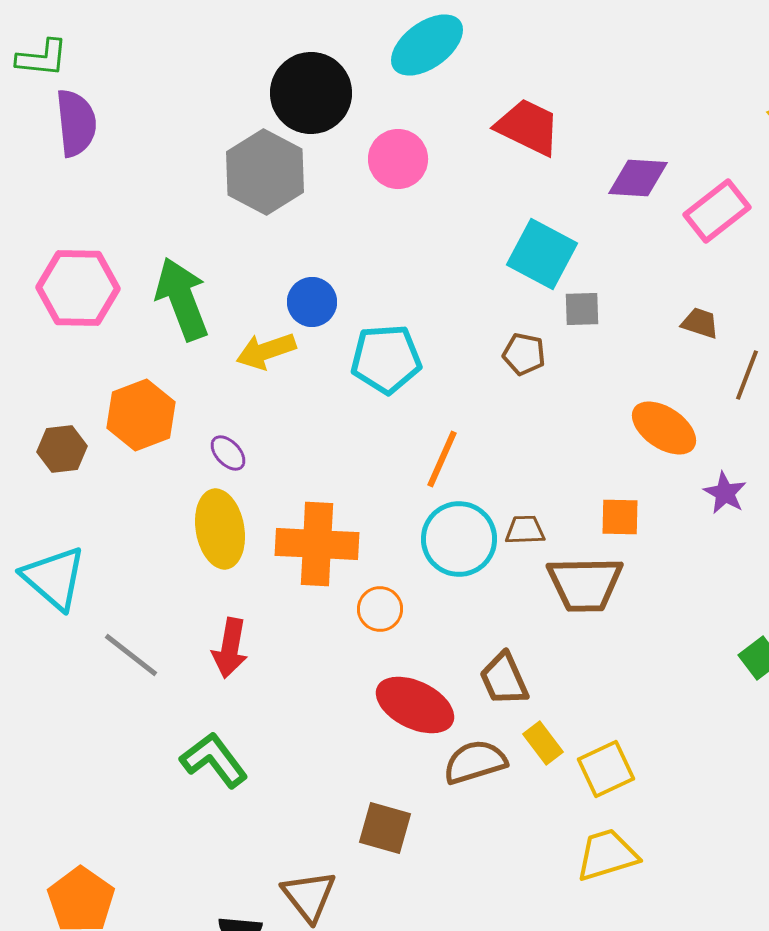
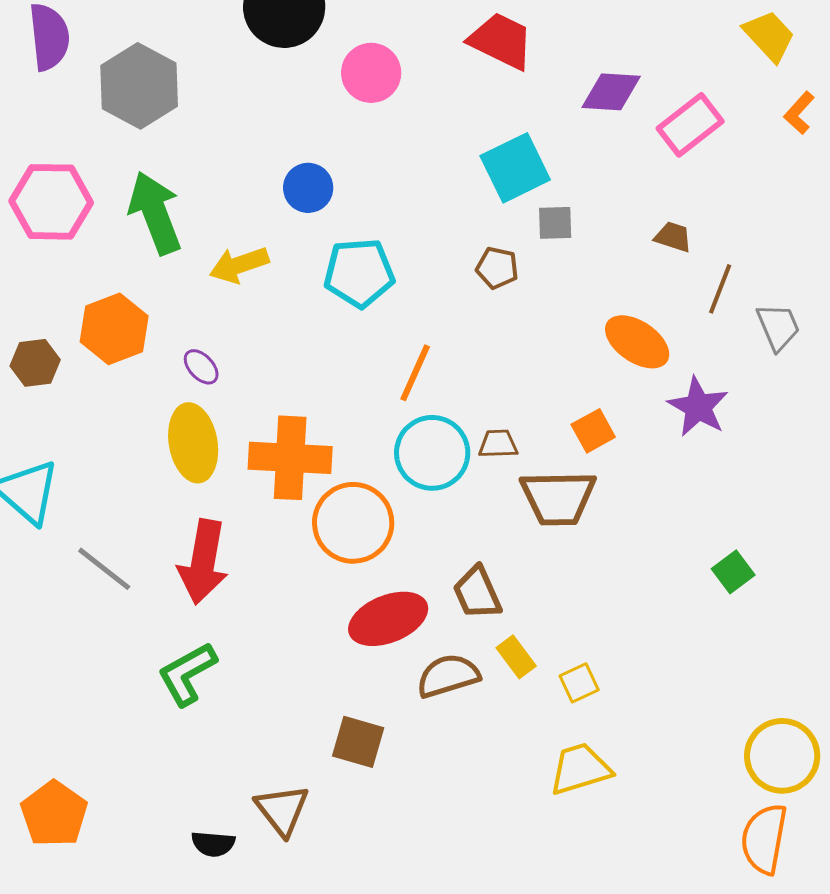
gray hexagon: (265, 172) -> (139, 86), moved
cyan square: (542, 254) -> (515, 168), turned 36
blue circle: (312, 302) -> (308, 188), moved
purple star: (725, 493) -> (698, 407), size x1.4
orange square: (620, 517) -> (593, 431), turned -30
orange circle: (380, 609) -> (353, 523), size x1.8
red arrow: (230, 648) -> (203, 562), size x1.4
red ellipse: (415, 705) -> (388, 619), turned -48
green L-shape: (214, 760) -> (187, 674), turned -82
yellow square: (606, 769) -> (579, 683), size x0.7

